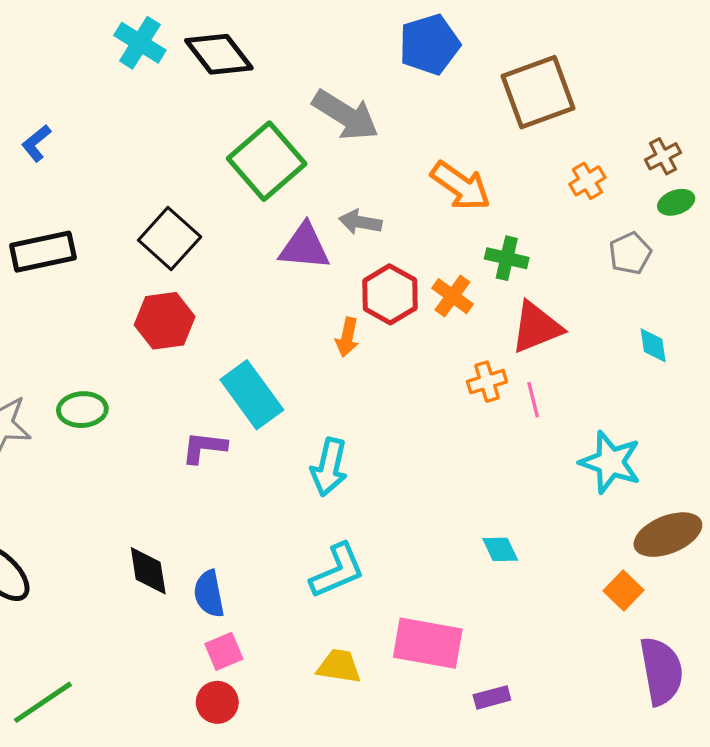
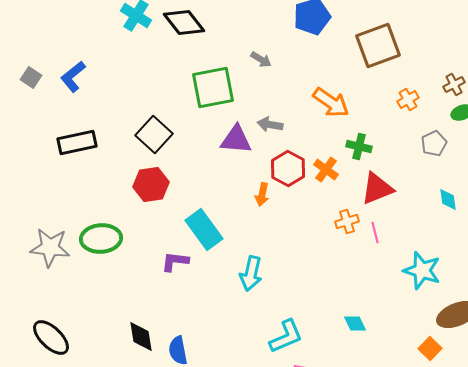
gray arrow: (346, 115) -> (261, 60), size x0.5
blue L-shape: (36, 143) -> (73, 76), size x1.4
green square: (267, 161) -> (213, 88), turned 30
green ellipse: (82, 410) -> (101, 238), size x1.4
cyan L-shape: (337, 571) -> (286, 336), moved

